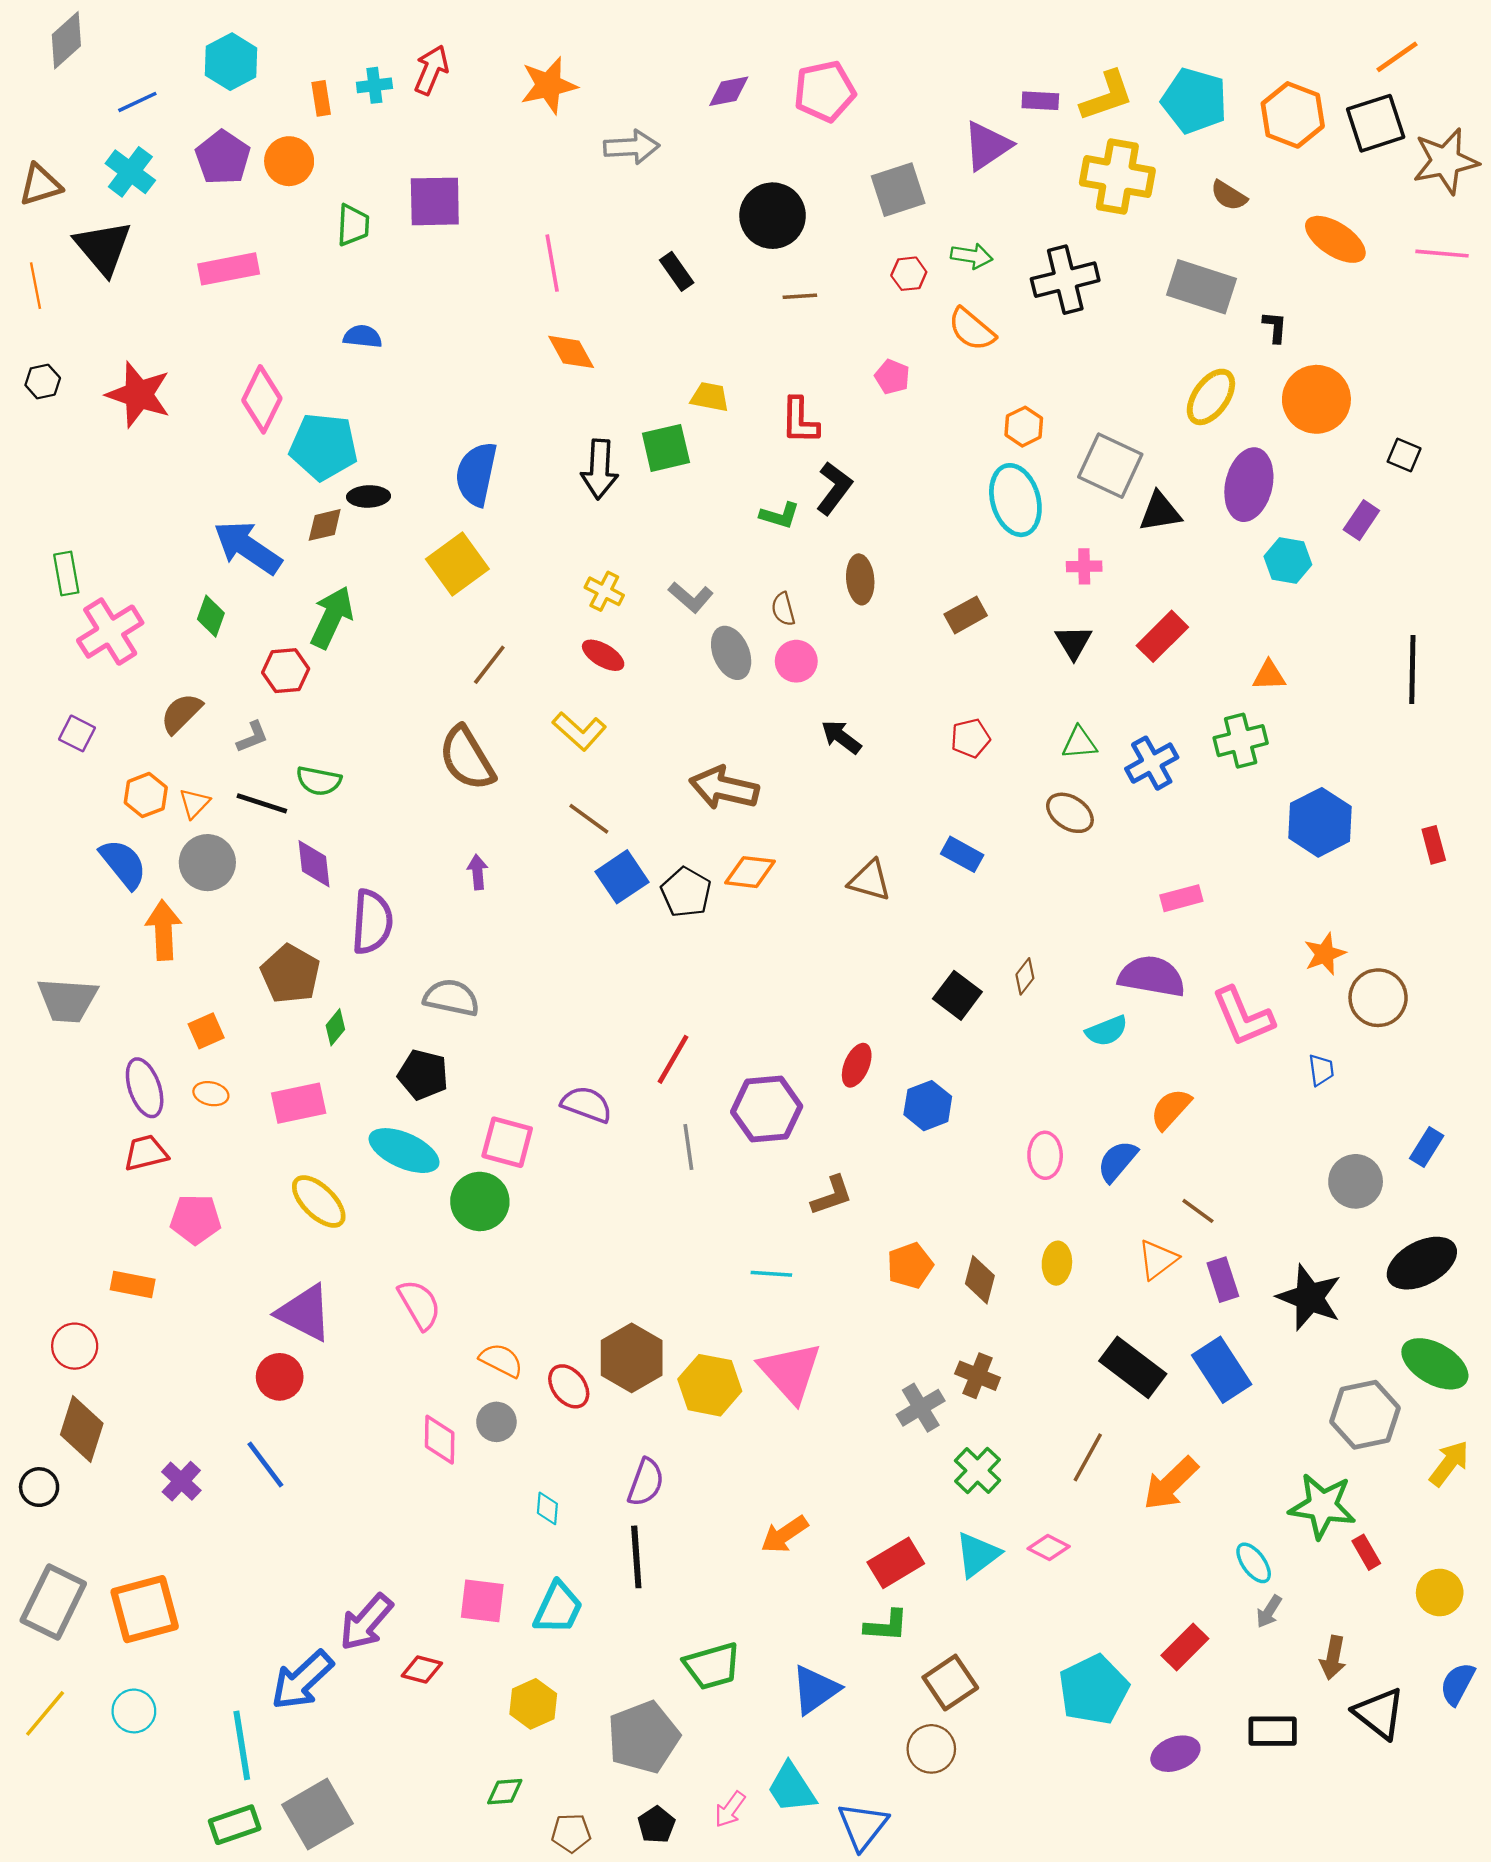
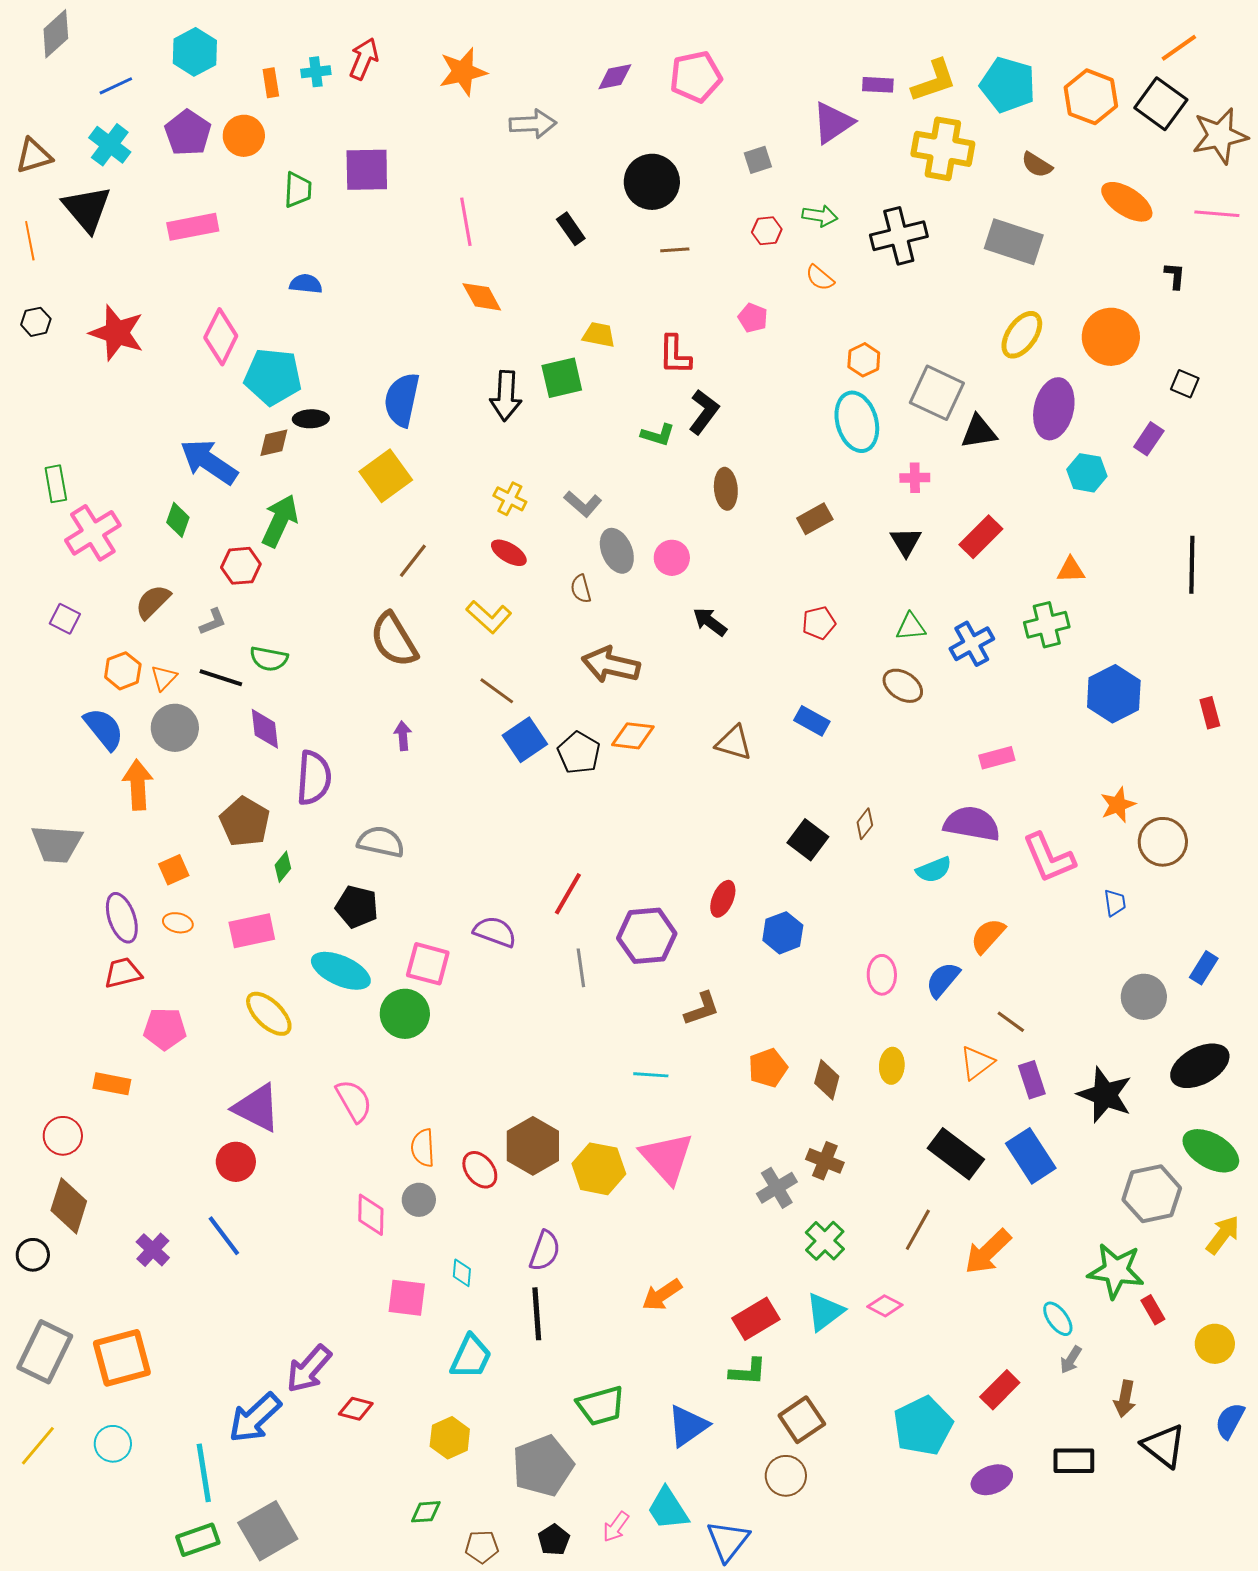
black square: (1376, 123) -> (1161, 104), turned -36
gray square: (898, 190) -> (758, 160), size x0.6
black L-shape: (1275, 327) -> (1175, 276), moved
orange semicircle: (972, 329) -> (820, 278), size x0.7
brown semicircle: (783, 609) -> (581, 589), moved
orange semicircle: (501, 1360) -> (423, 1148), turned -120
pink square: (482, 1601) -> (407, 1298), moved

